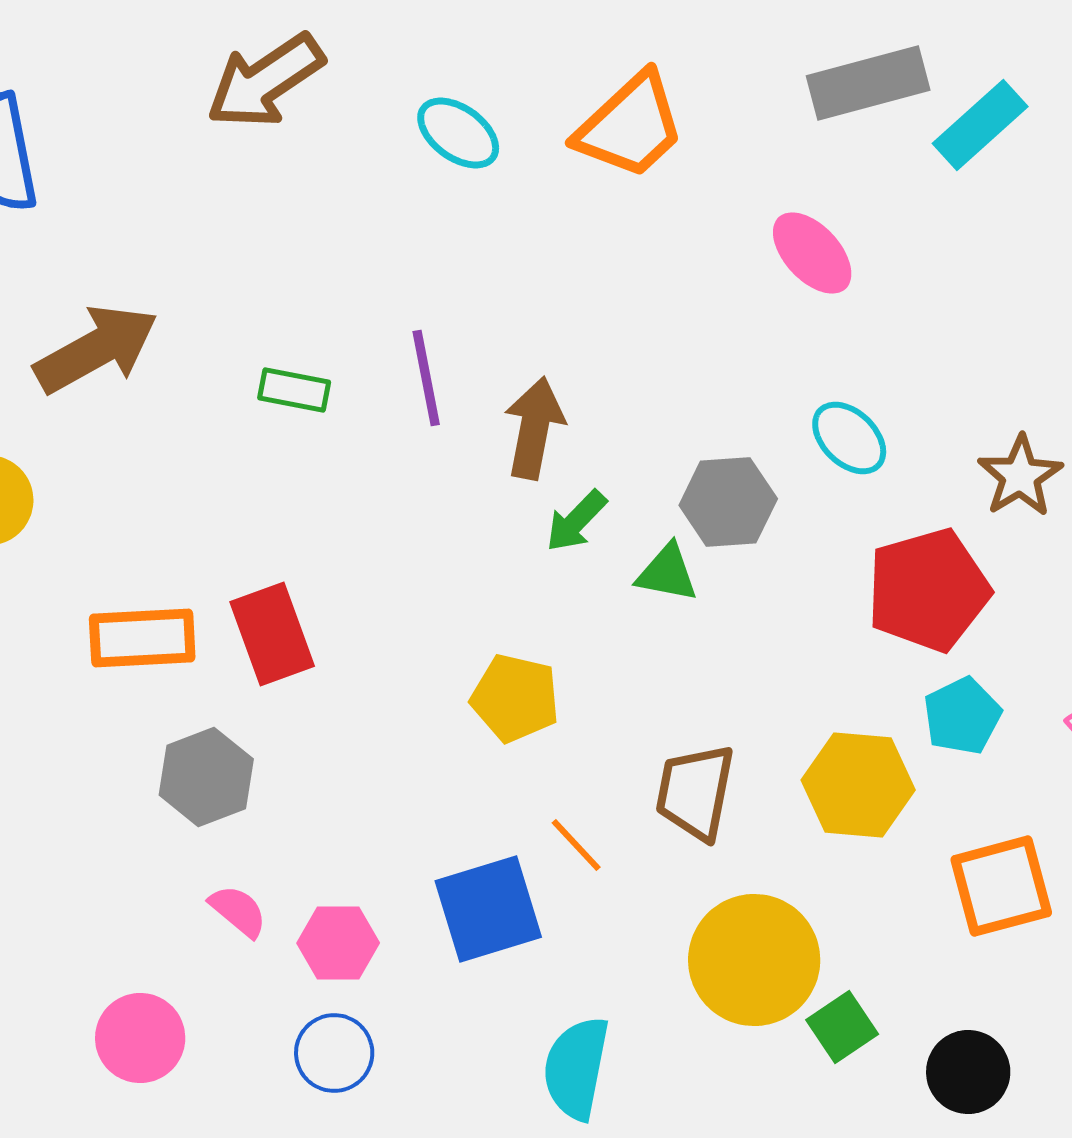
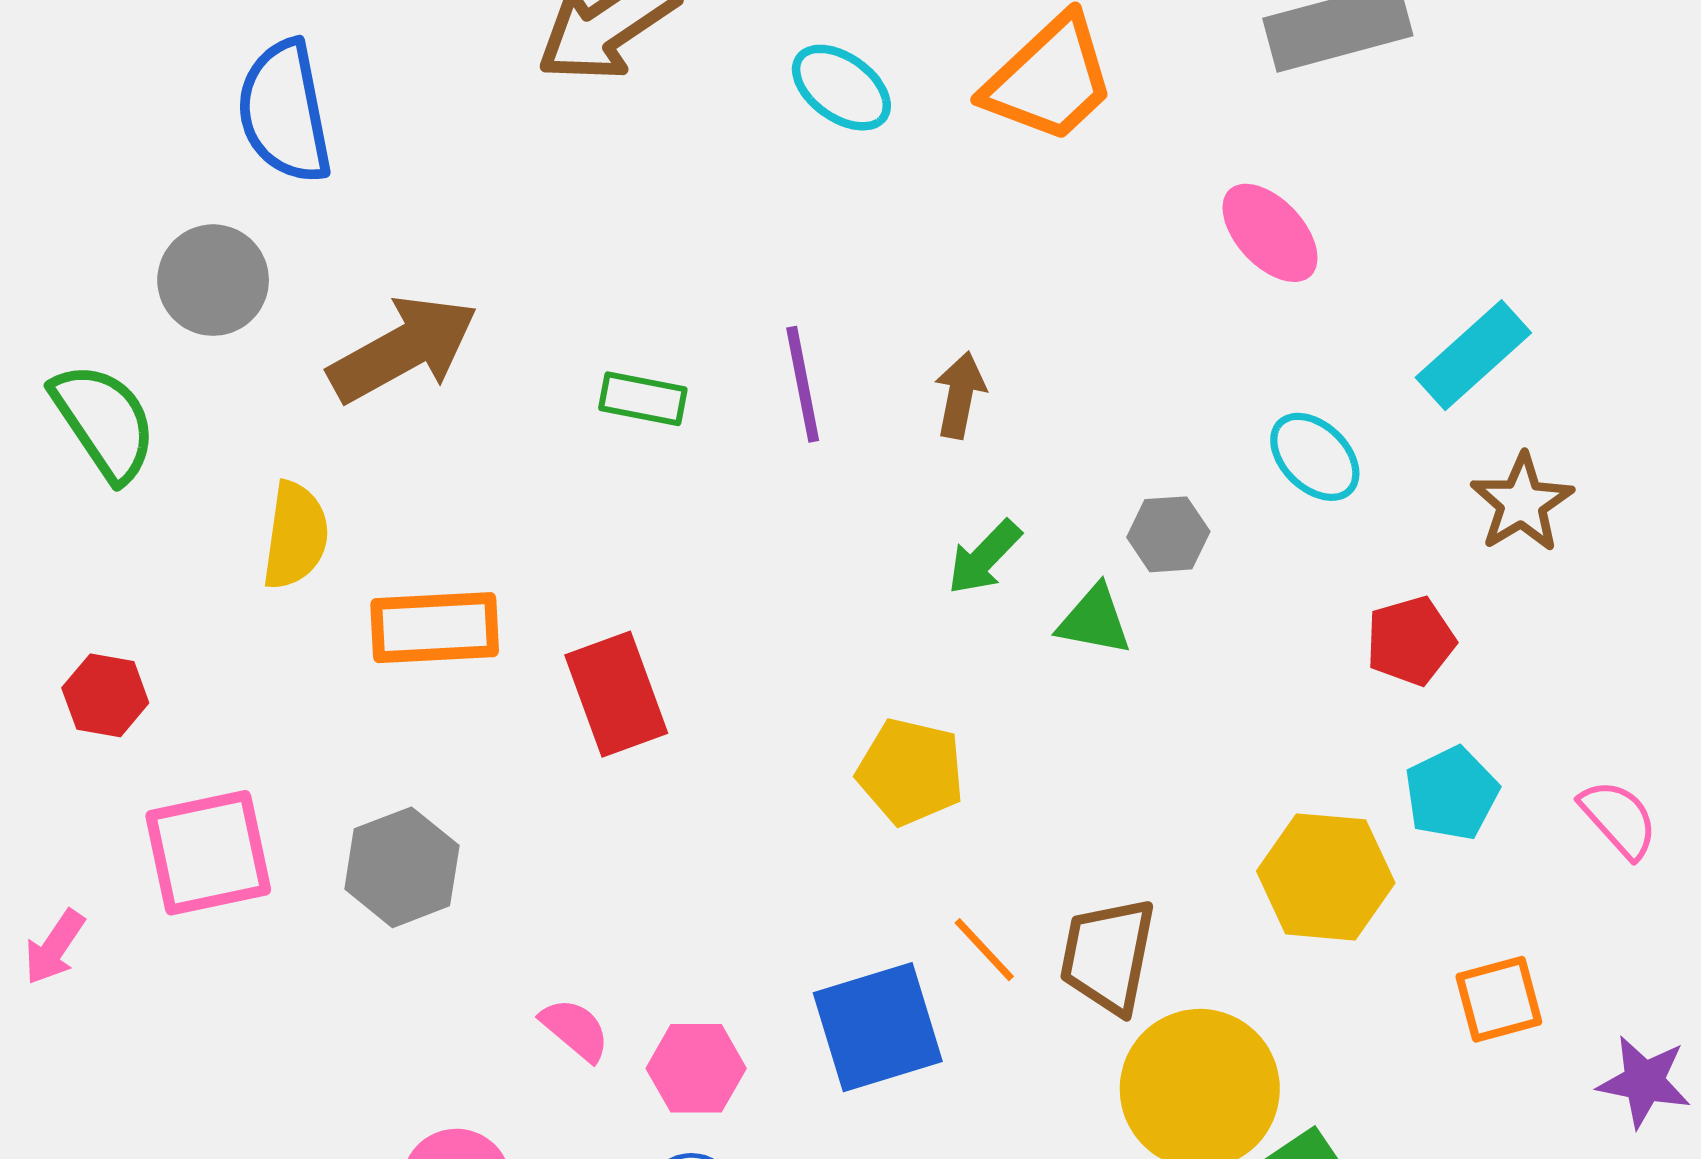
cyan rectangle: (980, 125) -> (1473, 355), moved
brown arrow: (534, 428) -> (960, 395), moved, size x0.7
gray hexagon: (728, 502) -> (1168, 534), size x0.7
red pentagon: (928, 590) -> (1410, 641), size x0.6
orange rectangle: (142, 638) -> (435, 628), moved
gray hexagon: (206, 777) -> (402, 867), moved
brown trapezoid: (695, 792) -> (1108, 956), moved
orange square: (1001, 886) -> (1499, 999), size x0.7

